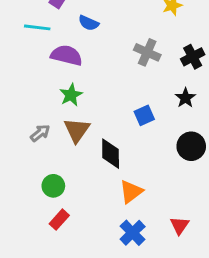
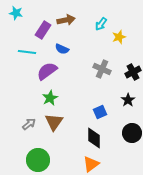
purple semicircle: (67, 55) -> (47, 71), turned -50
black diamond: (111, 154) -> (94, 138), moved
green circle: (53, 186) -> (38, 160), size x1.5

